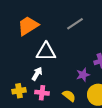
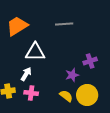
gray line: (75, 24) -> (64, 24), turned 30
yellow semicircle: (69, 96) -> (66, 96), moved

